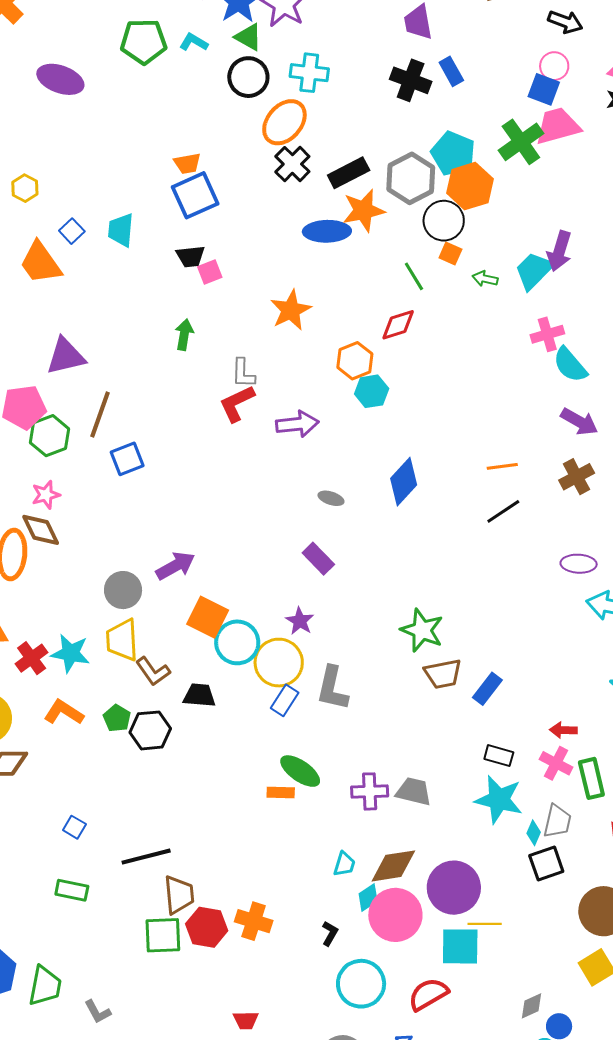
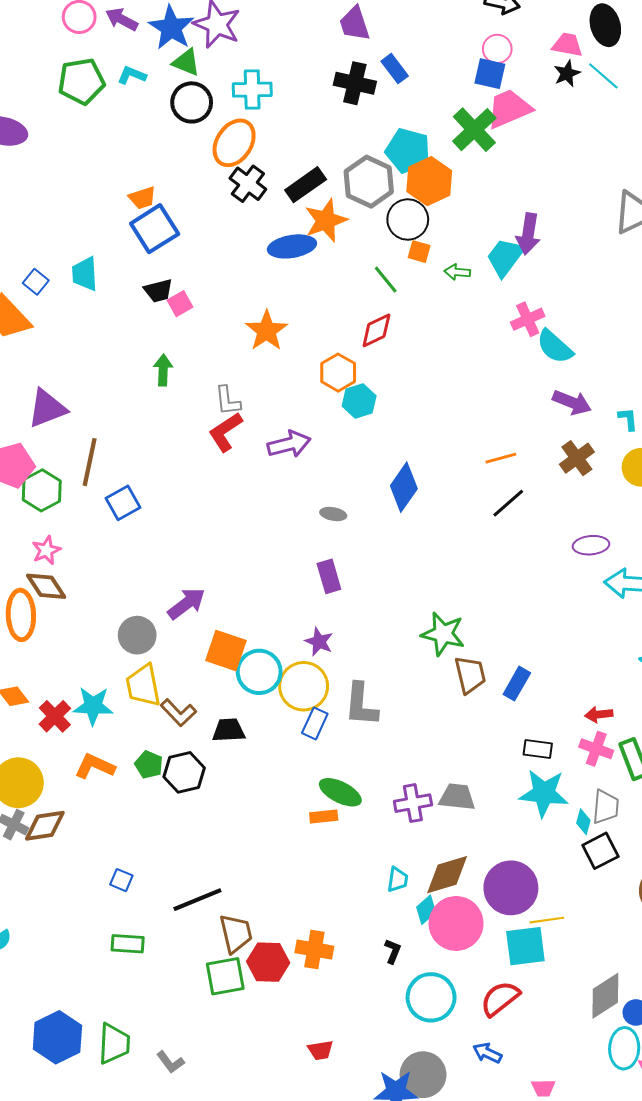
purple rectangle: (318, 559) -> (329, 576), turned 36
brown trapezoid: (443, 674) -> (470, 675), turned -84
gray diamond: (532, 1006) -> (605, 996), size x1.6

